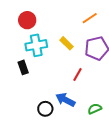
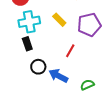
black rectangle: (23, 67) -> (27, 44), moved
black circle: (45, 109) -> (38, 67), moved

